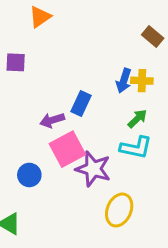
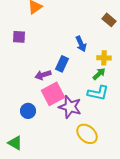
blue arrow: (124, 81) -> (81, 44), moved, turned -42
yellow cross: (142, 81) -> (104, 58), moved
yellow ellipse: (119, 210) -> (87, 134), turned -70

